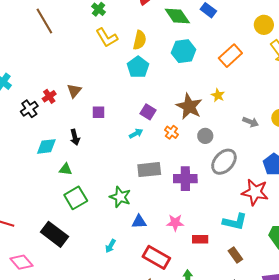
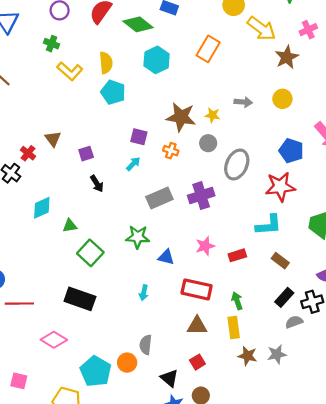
yellow star: (218, 95) -> (213, 115), moved
gray arrow: (251, 122) -> (243, 102), moved
black arrow: (75, 137) -> (97, 184), moved
blue triangle: (139, 222) -> (166, 257), turned 35

